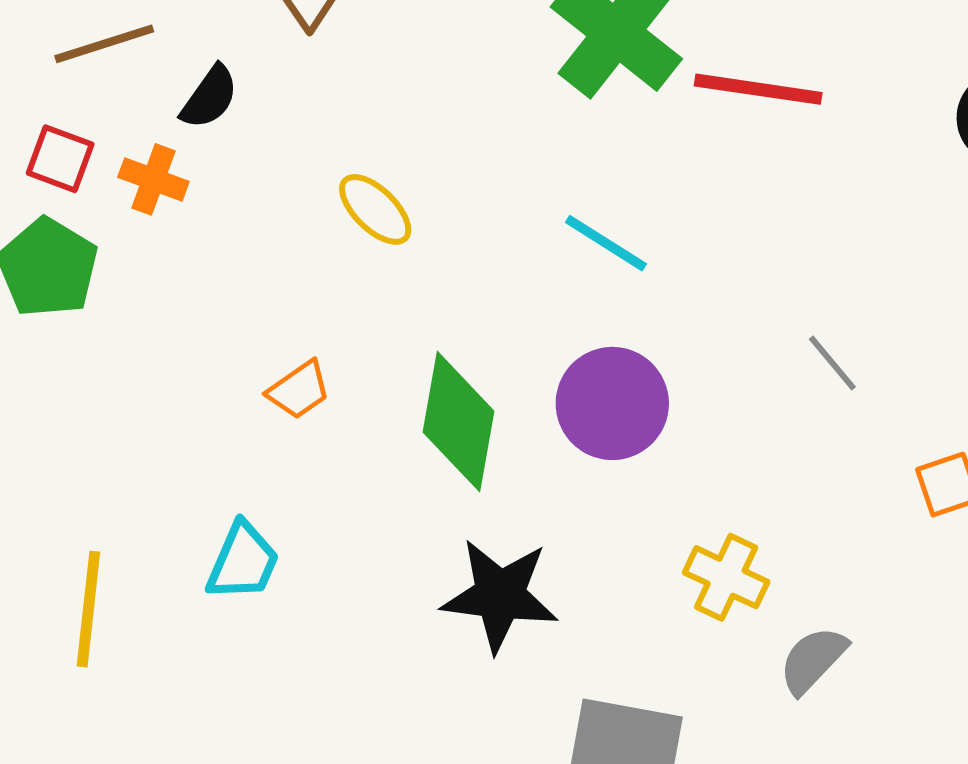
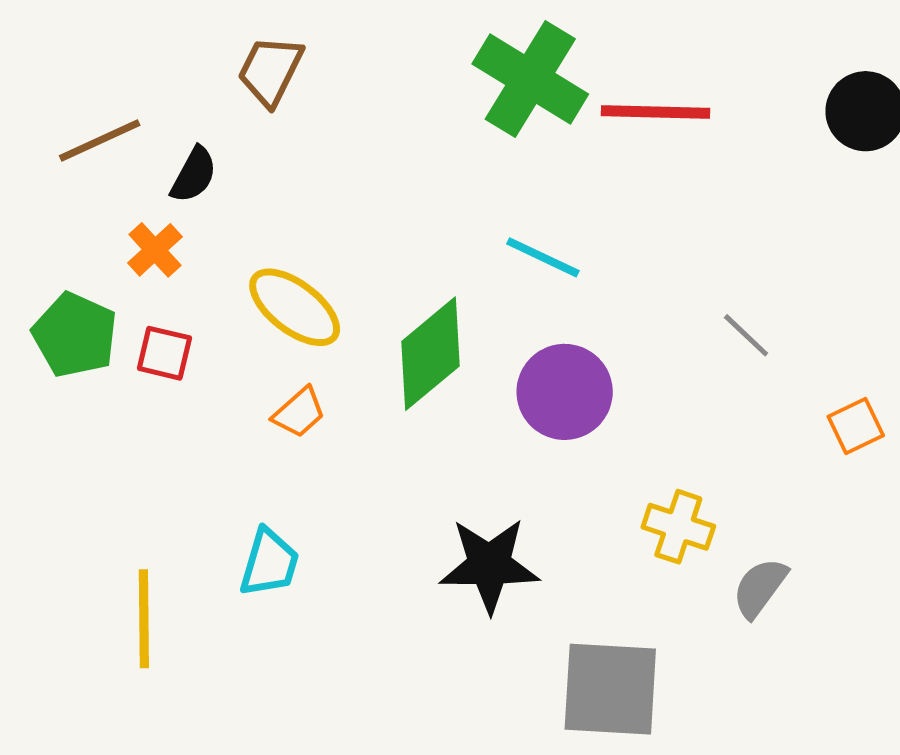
red square: (60, 159) -> (164, 353), moved
orange cross: (153, 179) -> (155, 250), turned 34
yellow ellipse: (375, 209) -> (295, 307), moved, size x1.4
green diamond: (459, 422) -> (430, 354), moved, turned 47

